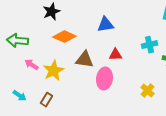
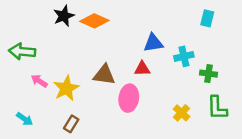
blue triangle: (105, 25) -> (153, 43), moved
orange diamond: (64, 37) -> (94, 21), moved
brown rectangle: (46, 100) -> (71, 124), moved

